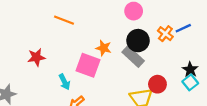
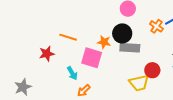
orange line: (64, 20) -> (68, 37), moved
black circle: (138, 41) -> (122, 33), moved
gray rectangle: (133, 56) -> (130, 48), turned -36

